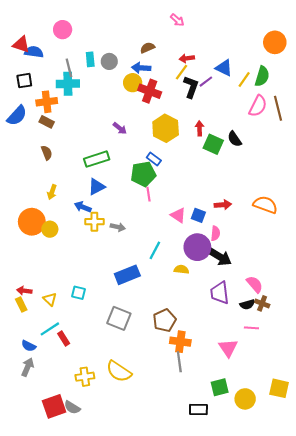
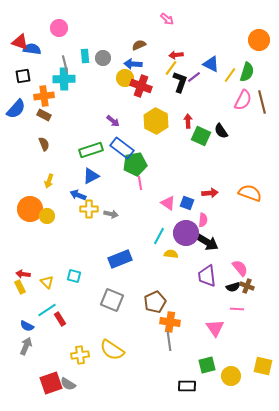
blue rectangle: (154, 159) -> (122, 148), moved, size x1.6
cyan line: (155, 250) -> (159, 236), moved

